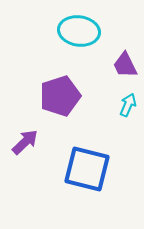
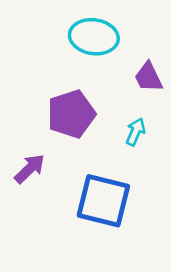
cyan arrow: (128, 105) -> (135, 132), moved

